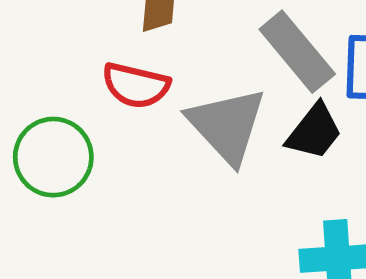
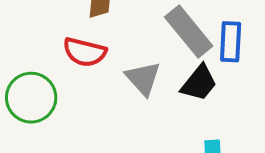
gray triangle: (227, 125) -> (143, 78), size x0.7

